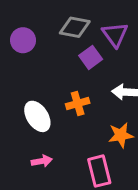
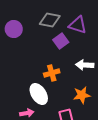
purple triangle: (115, 34) -> (78, 25), turned -36
white ellipse: (37, 116) -> (39, 94), moved

